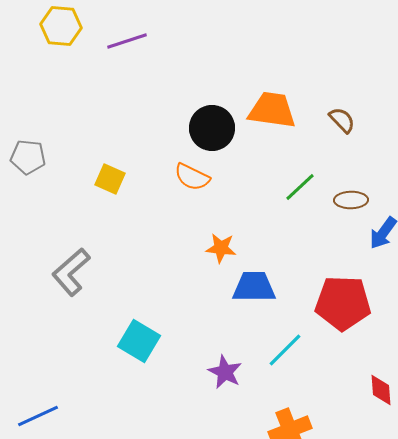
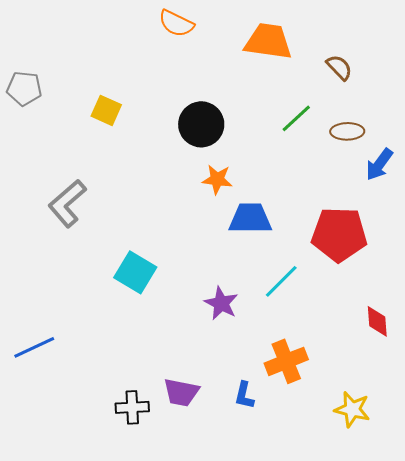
brown semicircle: (342, 120) -> (339, 67), moved
black circle: (212, 128) -> (201, 124), moved
orange semicircle: (192, 177) -> (176, 23), moved

